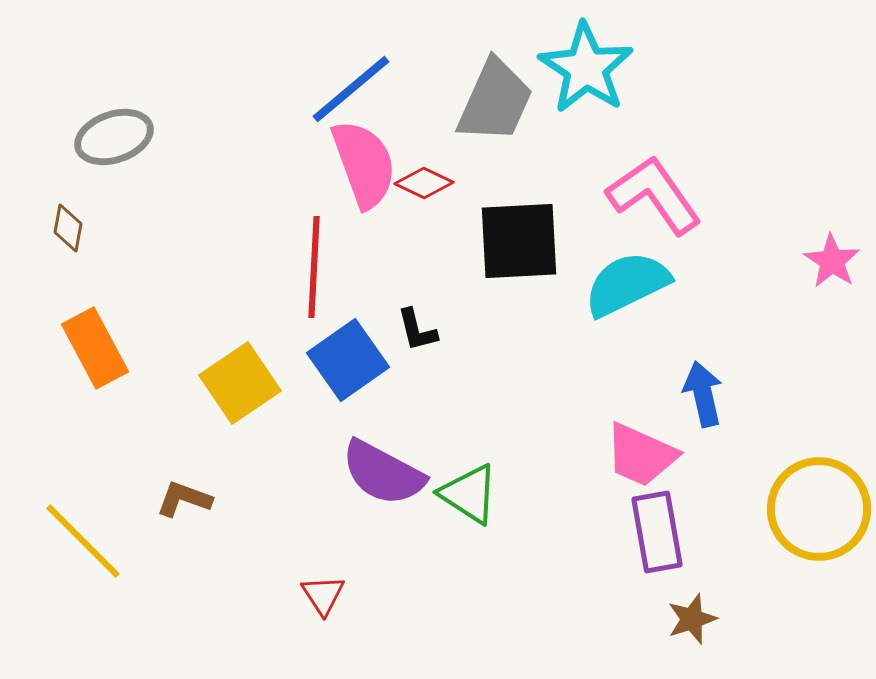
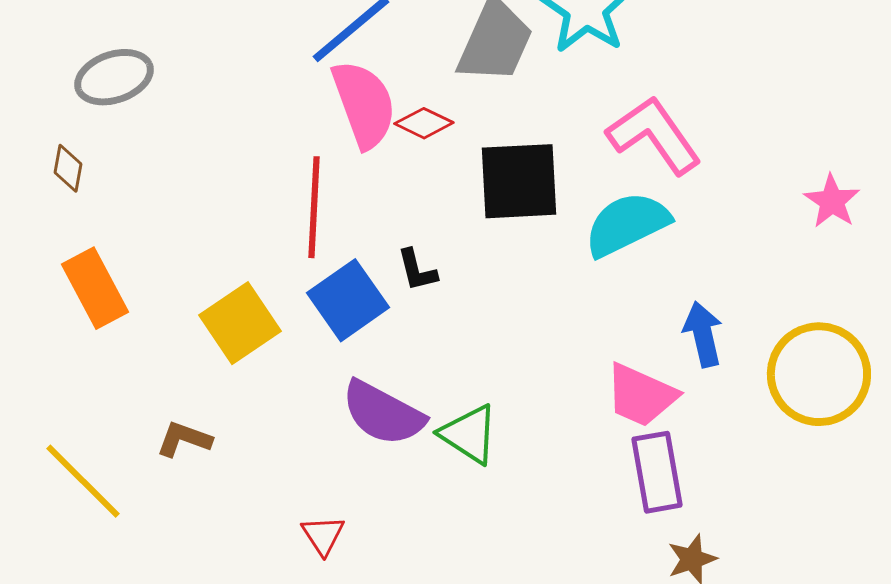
yellow circle: (819, 509) -> (819, 374), moved

